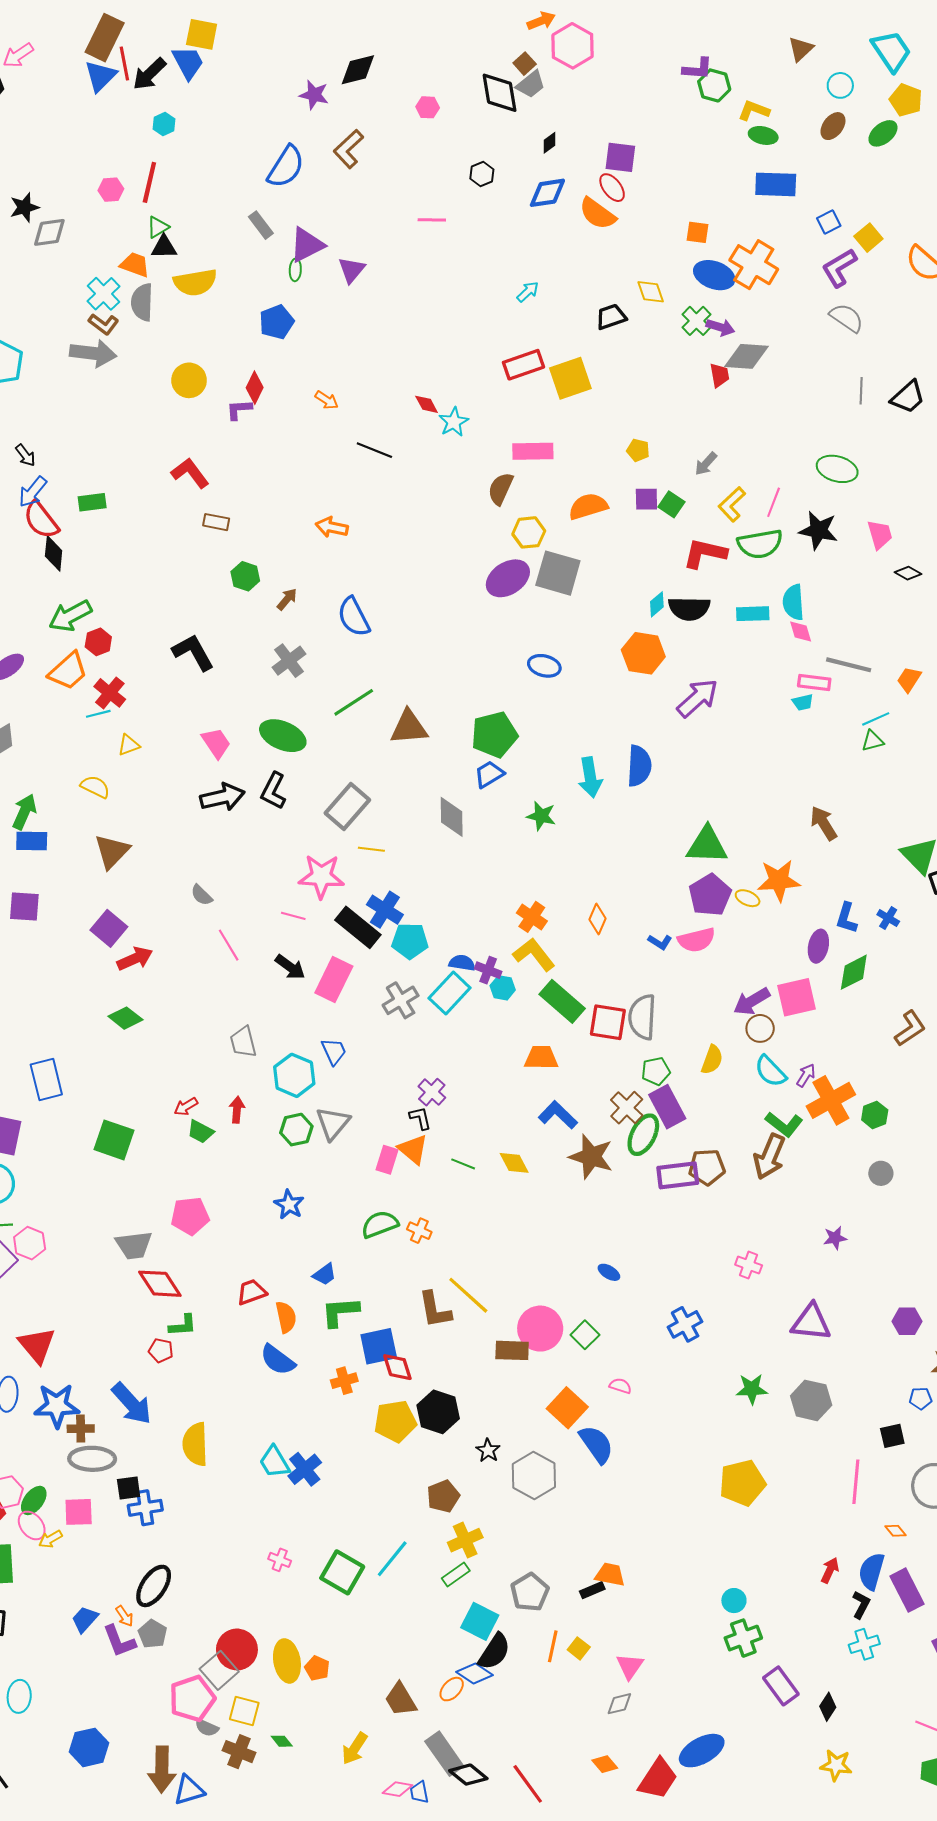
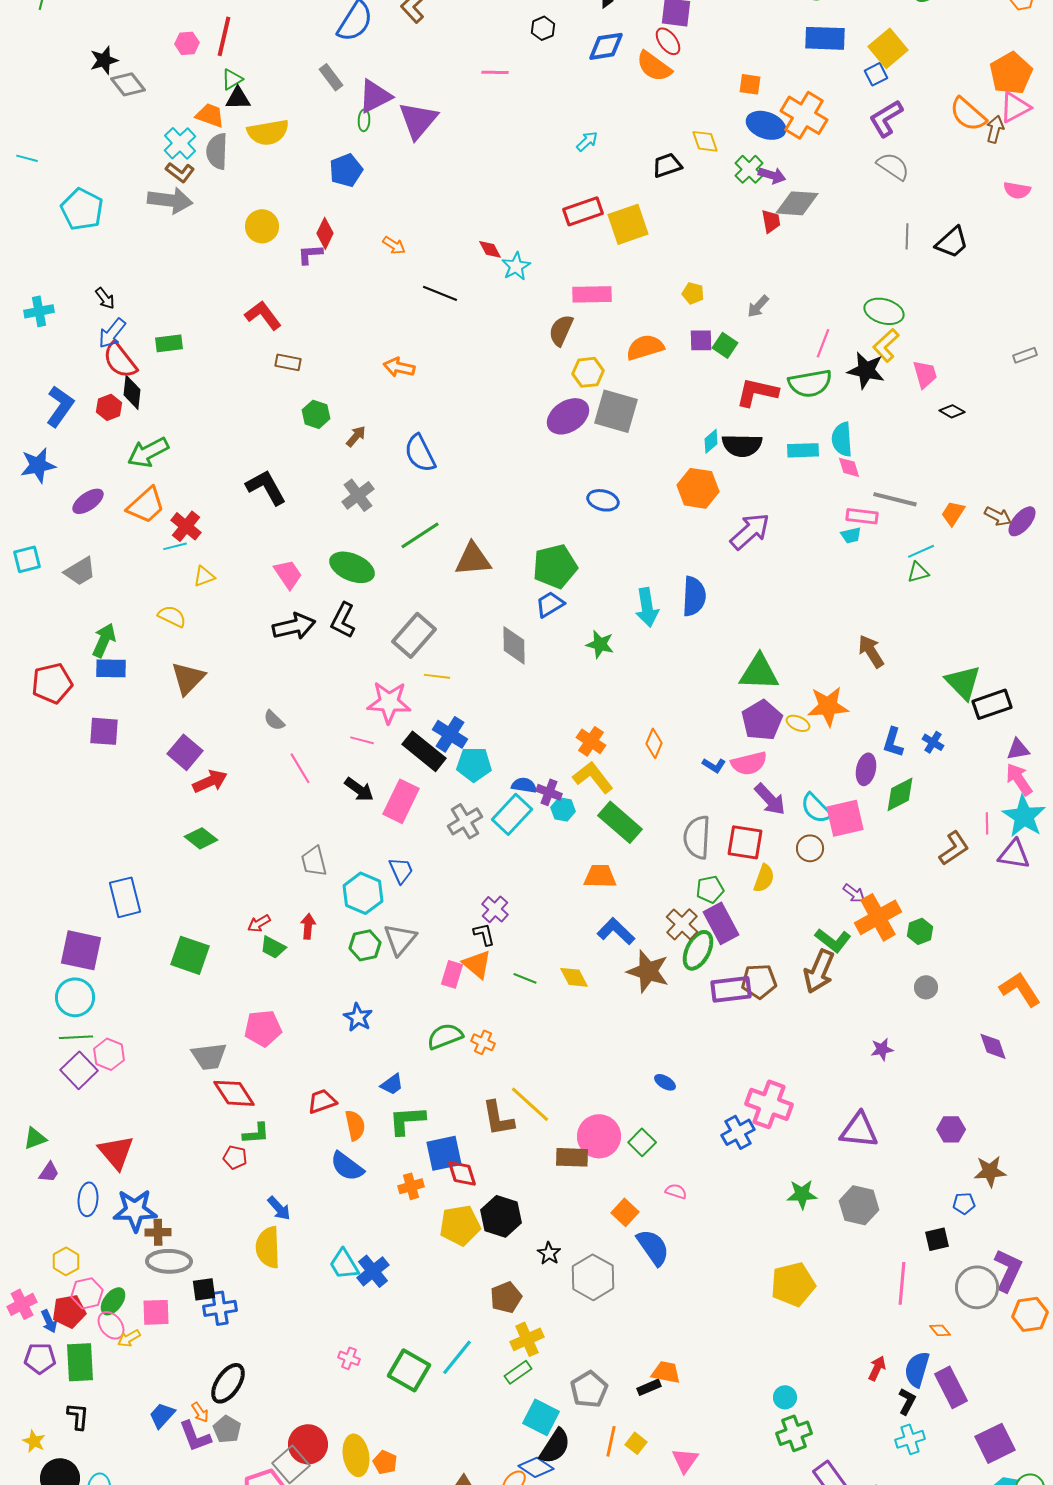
gray diamond: (49, 232) -> (128, 84), turned 60
yellow square: (868, 238) -> (888, 48), moved, size x1.4
purple triangle: (352, 270) -> (418, 120), size x1.5
yellow L-shape: (732, 504) -> (886, 345), moved
red hexagon: (98, 642) -> (109, 407), moved
purple arrow: (752, 1001) -> (770, 799), moved, turned -102
red square: (608, 1022) -> (745, 842), moved
cyan semicircle: (770, 1071) -> (816, 808), moved
purple arrow: (806, 1075) -> (854, 893), turned 95
pink cross: (749, 1265) -> (769, 1104), moved, size x1.8
blue arrow: (132, 1404) -> (279, 1208), moved, size x0.6
orange square: (567, 1408) -> (625, 1212), size x0.7

